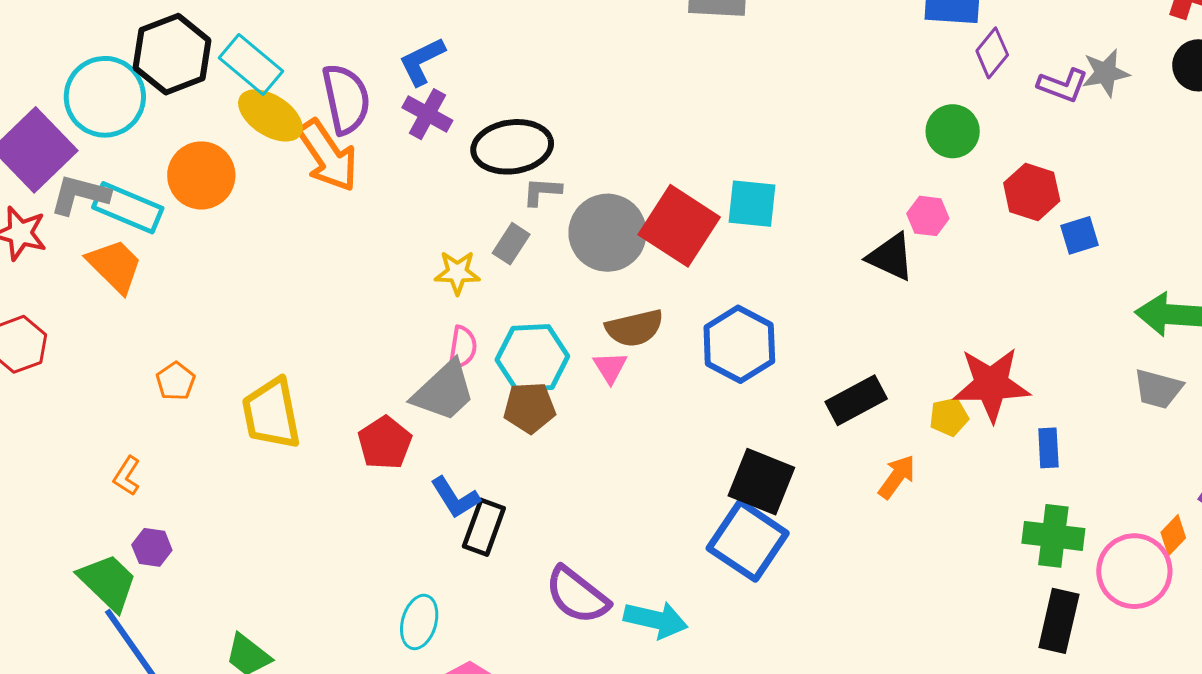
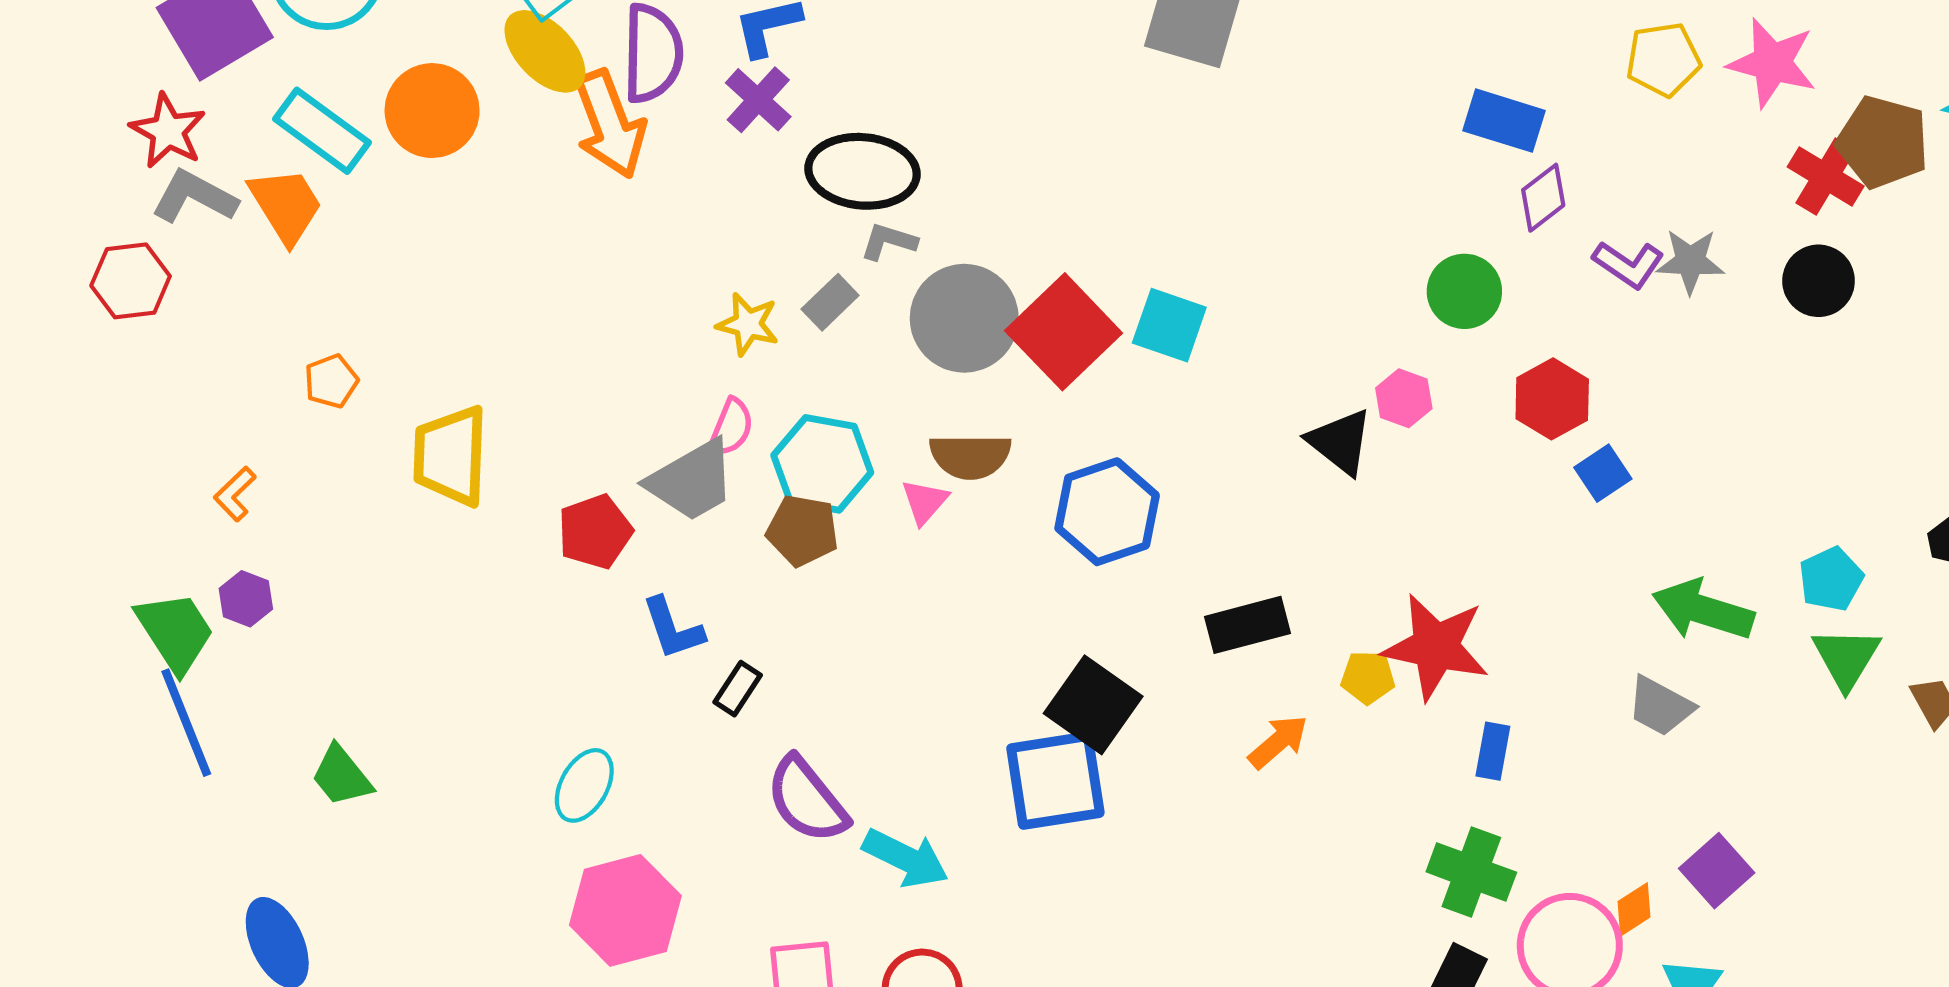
gray L-shape: (80, 195) -> (194, 197), moved
blue square: (1079, 235) -> (1603, 473), turned -30
black rectangle: (484, 527) -> (738, 689), moved, size x0.7
blue square: (748, 541) -> (1055, 781), turned 34

